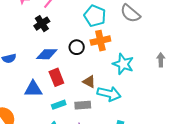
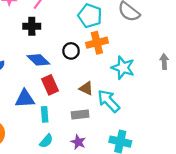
black cross: (42, 24) -> (32, 26), turned 35
blue diamond: (47, 54) -> (38, 60), turned 45
cyan arrow: (109, 94) -> (109, 101), turned -145
cyan rectangle: (59, 105) -> (45, 114), moved, turned -72

